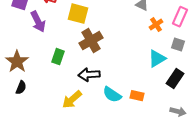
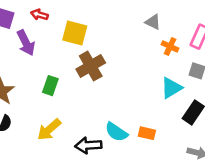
orange cross: (156, 25) -> (170, 46), turned -32
black arrow: (89, 75) -> (88, 145), moved
yellow arrow: (72, 100) -> (49, 130), moved

